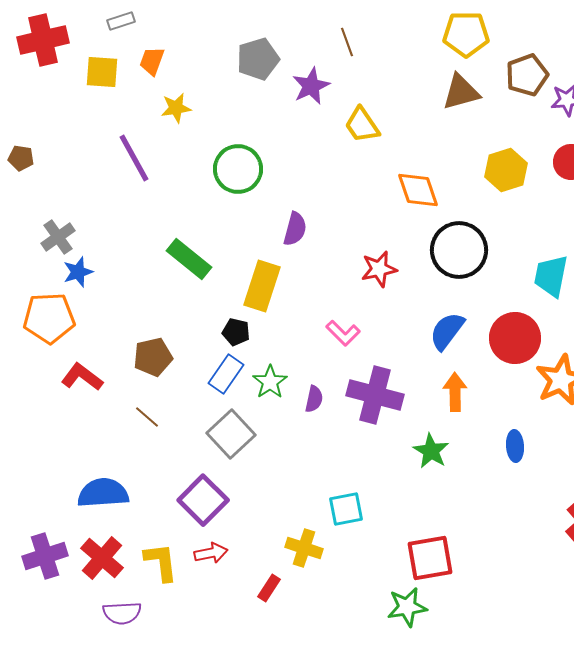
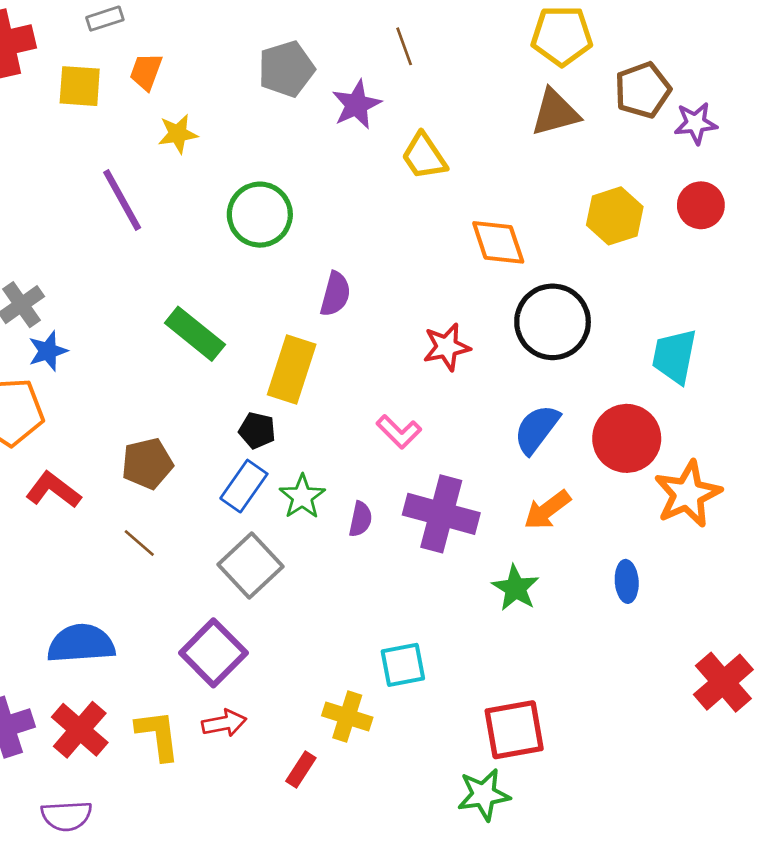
orange arrow: (455, 392) -> (547, 510), turned -126
purple semicircle: (122, 613) -> (66, 816), moved

